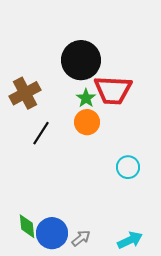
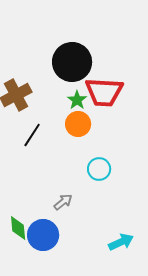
cyan circle: (128, 167) -> (99, 169), moved
gray arrow: (81, 238) -> (63, 202), moved

